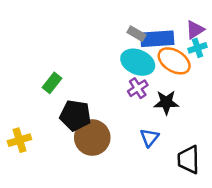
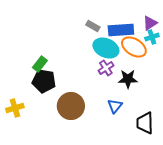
gray rectangle: (136, 34) -> (93, 26), moved
black pentagon: (75, 115) -> (44, 81), moved

